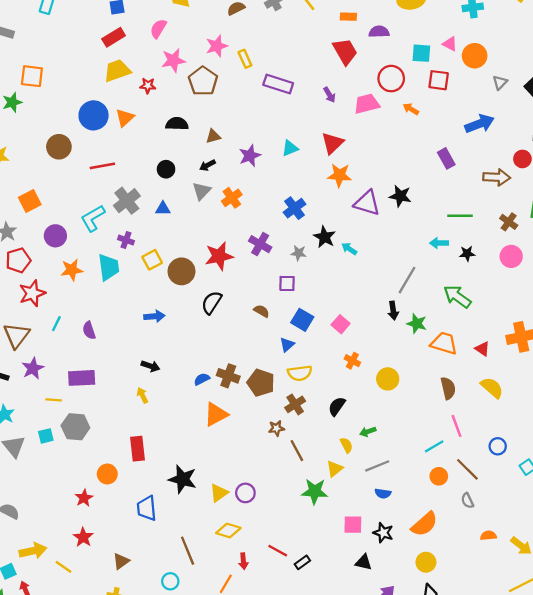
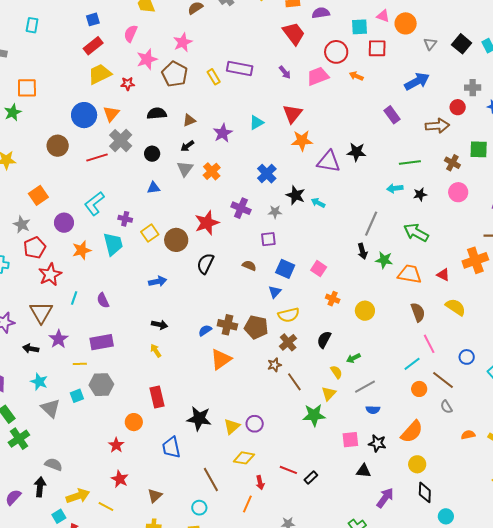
yellow rectangle: (245, 59) -> (214, 77), moved
gray cross: (127, 201) -> (121, 141), moved

